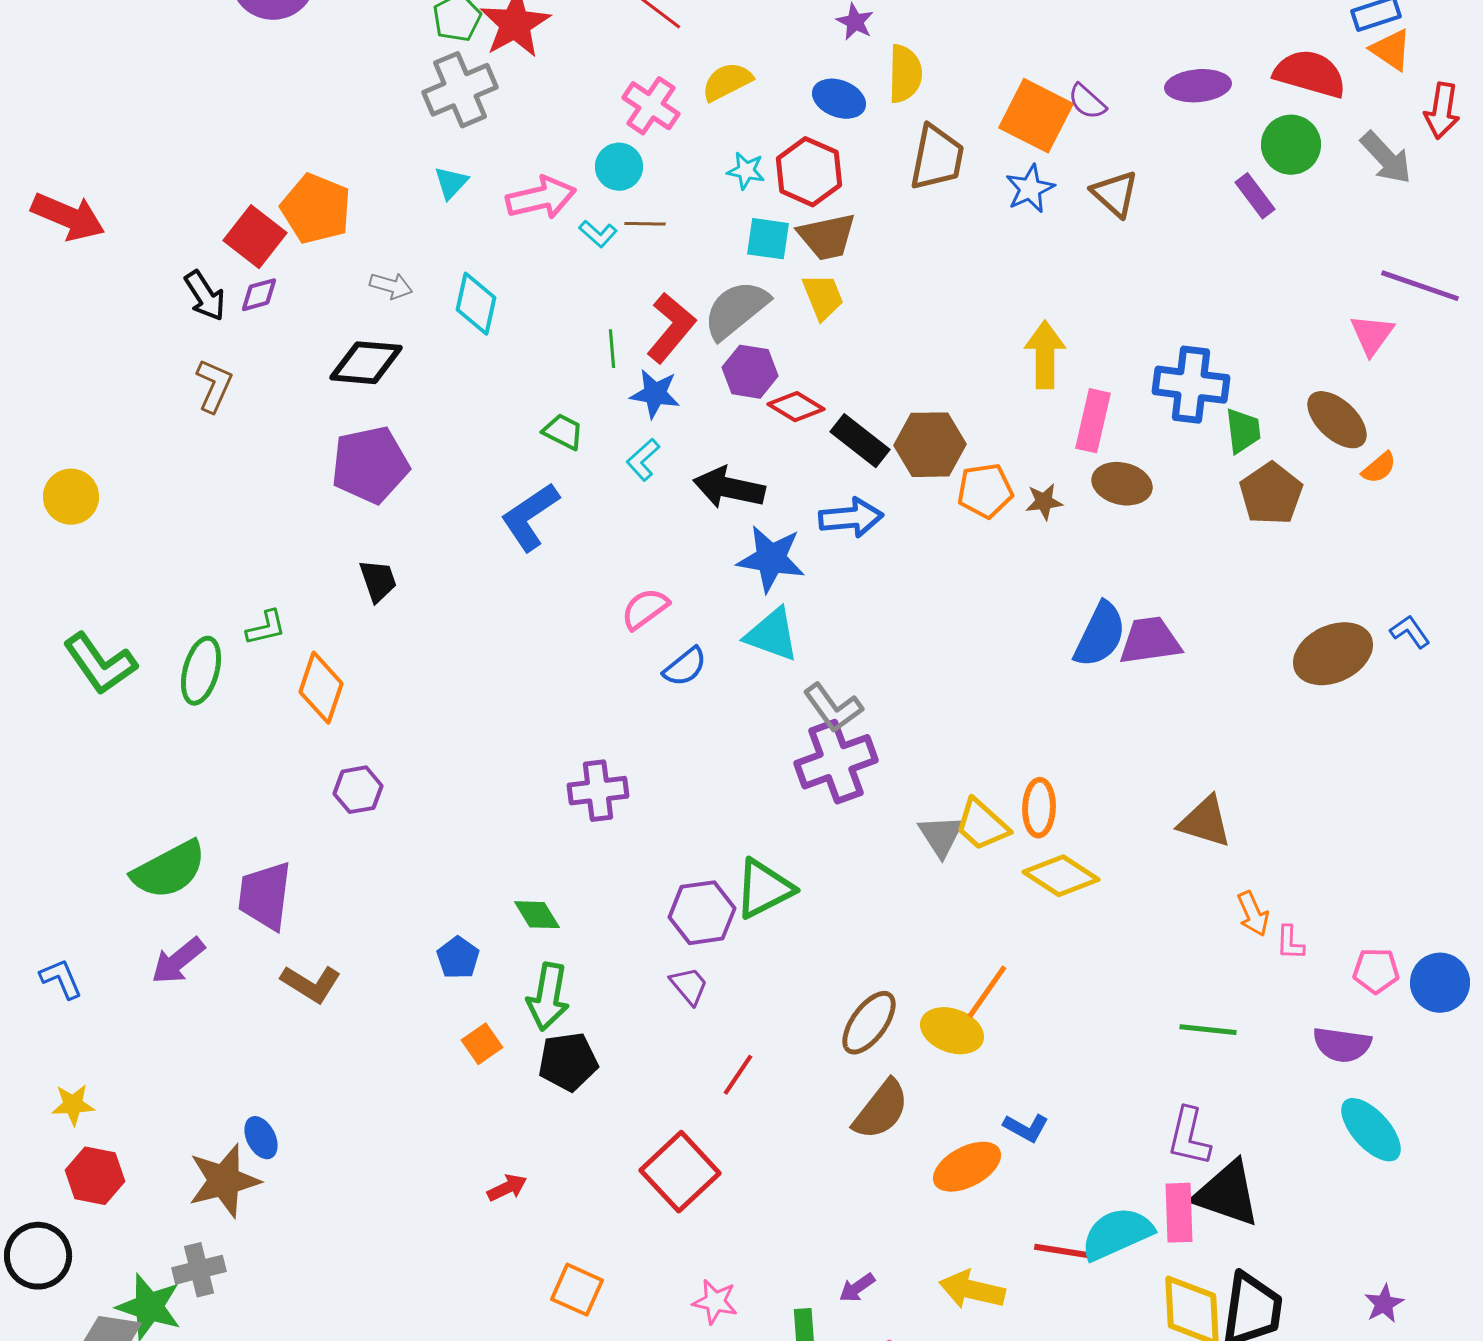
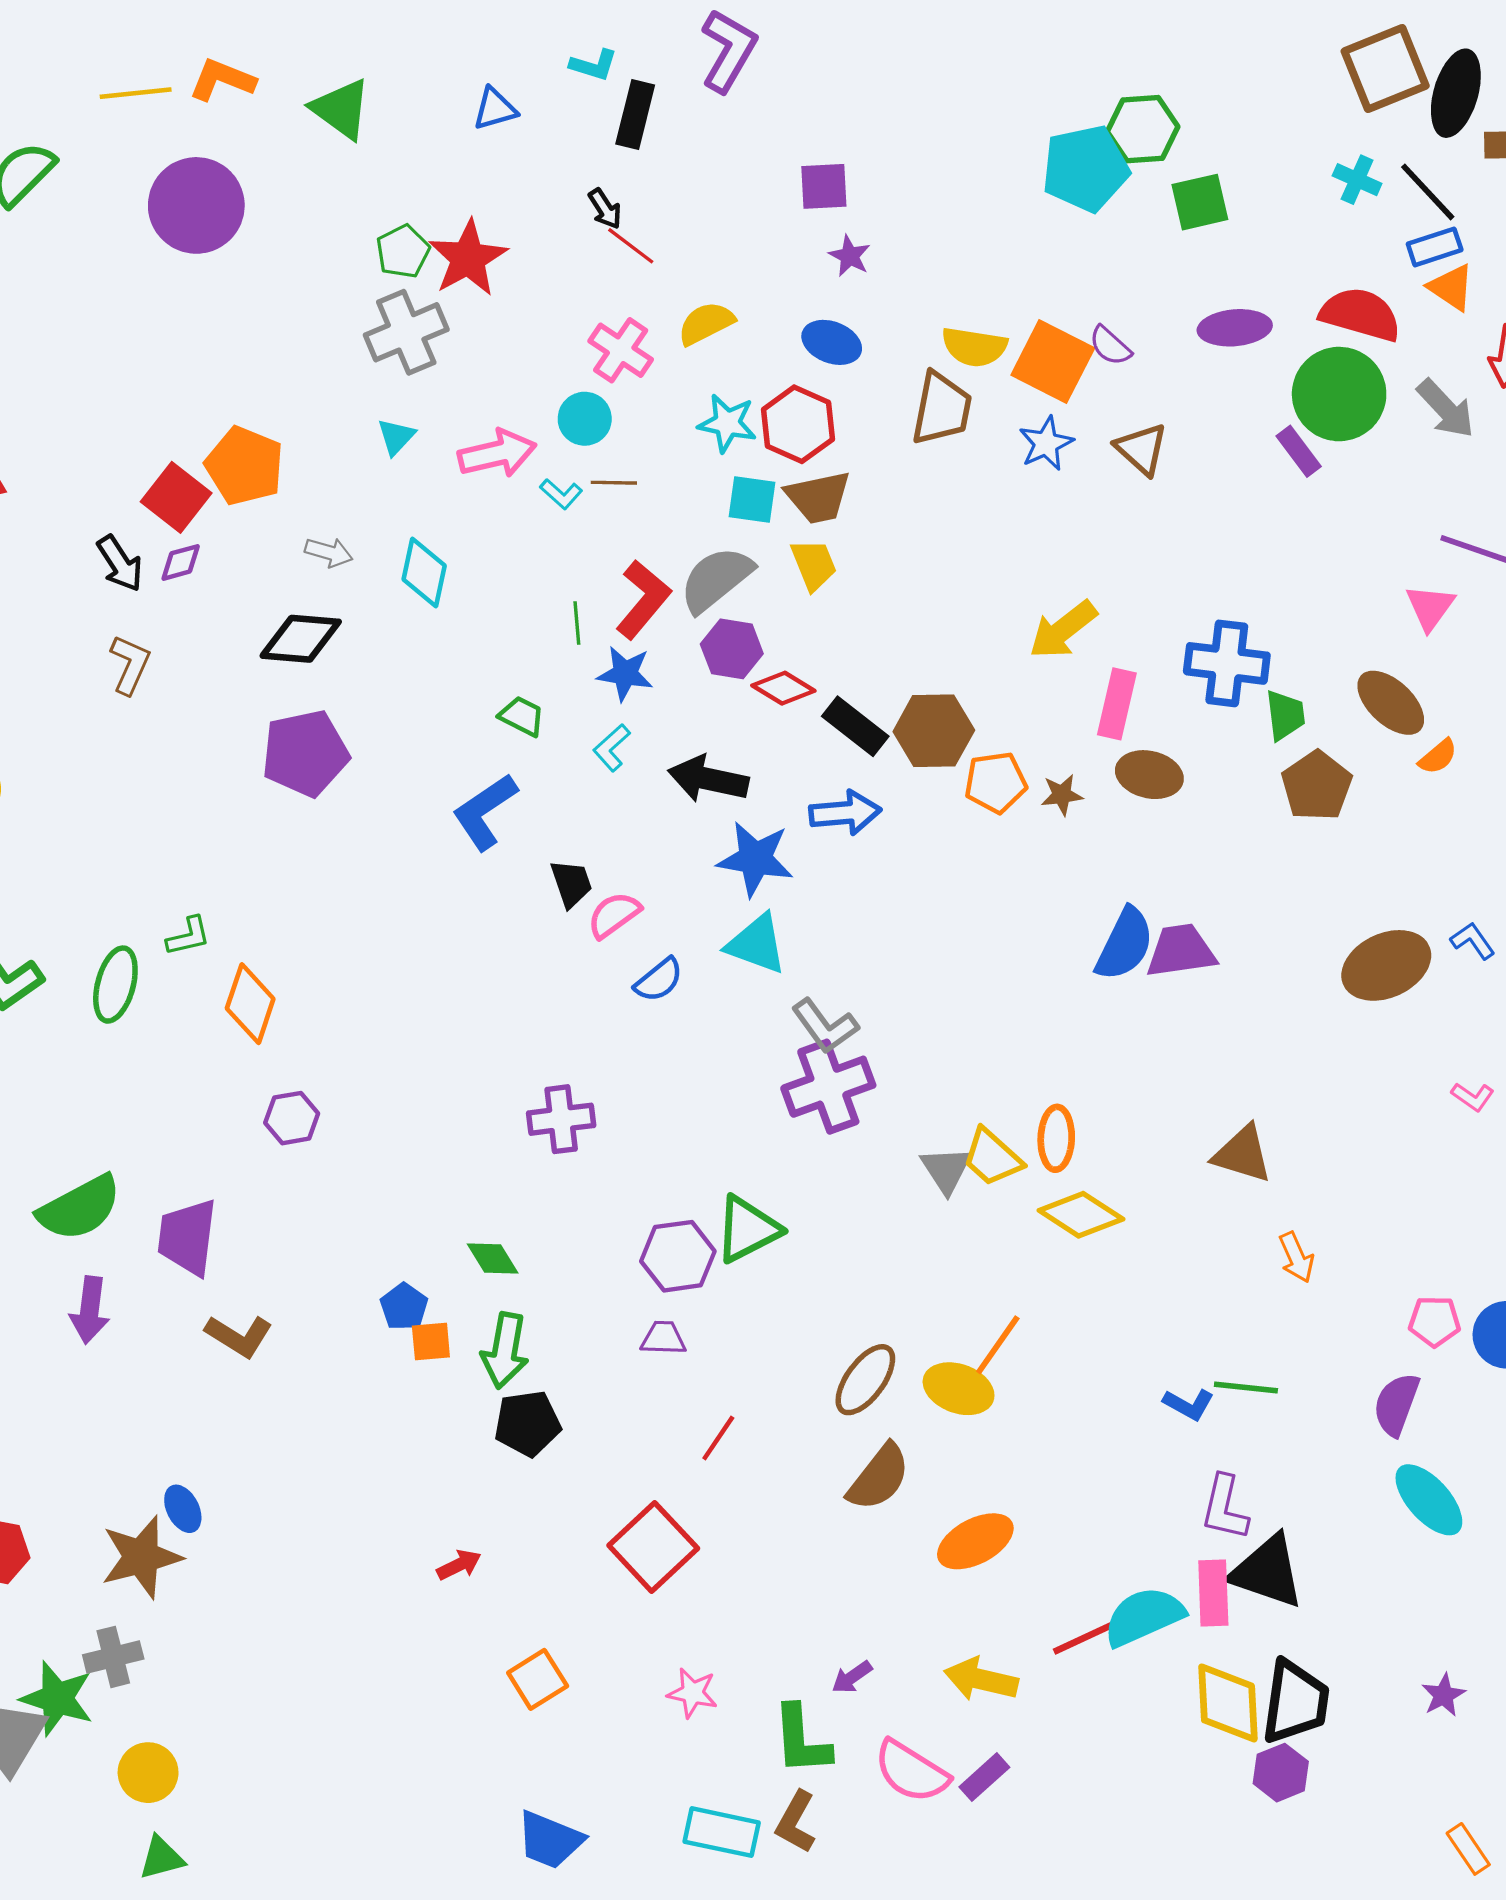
yellow semicircle: (905, 74) -> (974, 347), moved, turned 98
green circle: (1291, 145) -> (1339, 394), size x1.4
cyan star: (746, 171) -> (727, 423), size x1.4
yellow arrow: (1045, 355) -> (1063, 630), turned -128
black trapezoid: (378, 581) -> (571, 883), moved
pink L-shape: (1290, 943) -> (1473, 1097), moved, turned -57
purple arrow: (178, 961) -> (90, 1310), turned -44
purple trapezoid: (689, 986) -> (663, 1338), turned -48
orange square: (482, 1044) -> (431, 1342), moved, turned 30
purple semicircle: (1342, 1045) -> (1396, 1404), turned 102
blue L-shape: (1026, 1128) -> (1189, 1404), moved
red line: (1066, 1252) -> (1087, 1637), turned -34
orange square: (577, 1290) -> (538, 1679), turned 34

